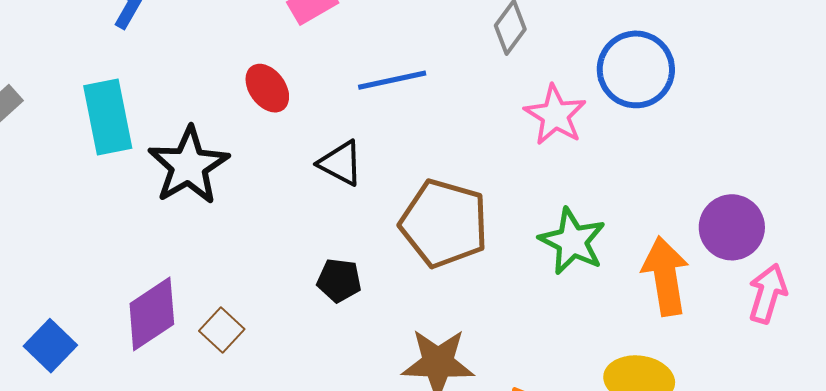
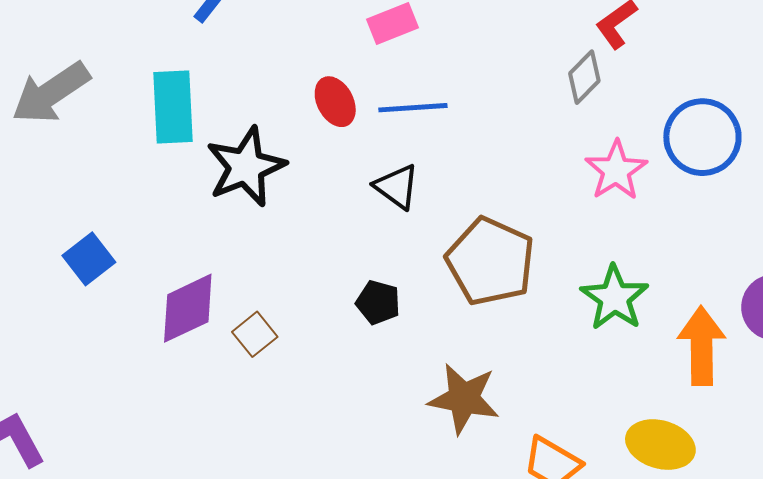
blue line: (392, 80) -> (413, 108), moved
blue square: (50, 346) -> (89, 259), moved

